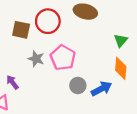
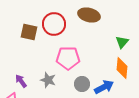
pink pentagon: (63, 58) -> (68, 58), turned -30
gray star: (36, 59) -> (48, 80), moved

